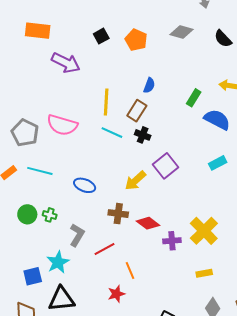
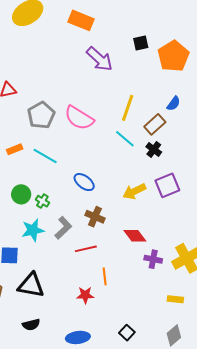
orange pentagon: (136, 40) -> (173, 56), size x1.4
brown cross: (118, 214) -> (95, 217), moved
cyan star: (58, 262) -> (33, 230), moved

